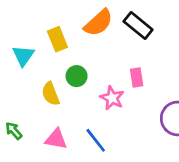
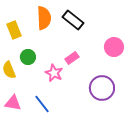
orange semicircle: (98, 23) -> (44, 18), turned -50
pink rectangle: (137, 77) -> (72, 58), turned 64

